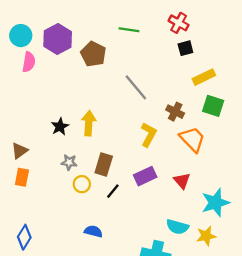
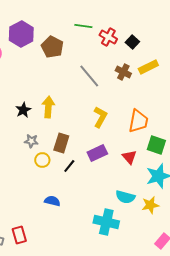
red cross: (179, 23) -> (108, 37), moved
black square: (185, 48) -> (132, 42), turned -32
green square: (213, 106) -> (156, 145), moved
brown cross: (175, 112) -> (123, 72), moved
orange trapezoid: (192, 139) -> (138, 121), turned 55

